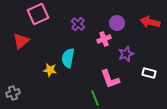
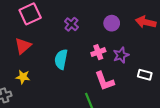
pink cross: (104, 39) -> (98, 52), moved
red triangle: (21, 41) -> (23, 46), moved
yellow star: (50, 70) -> (23, 77), moved

